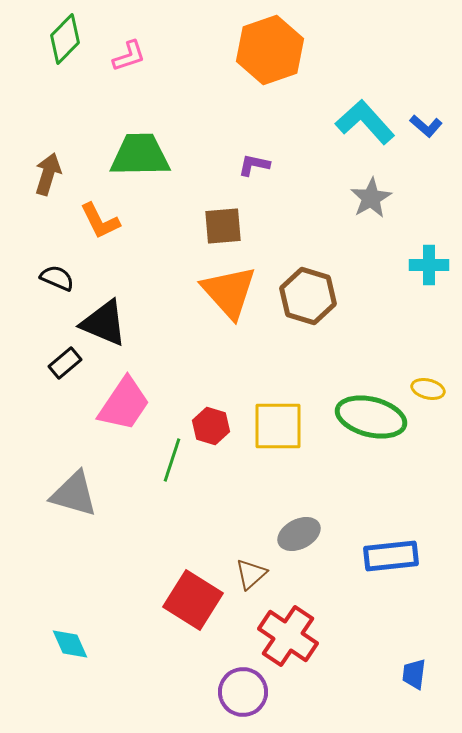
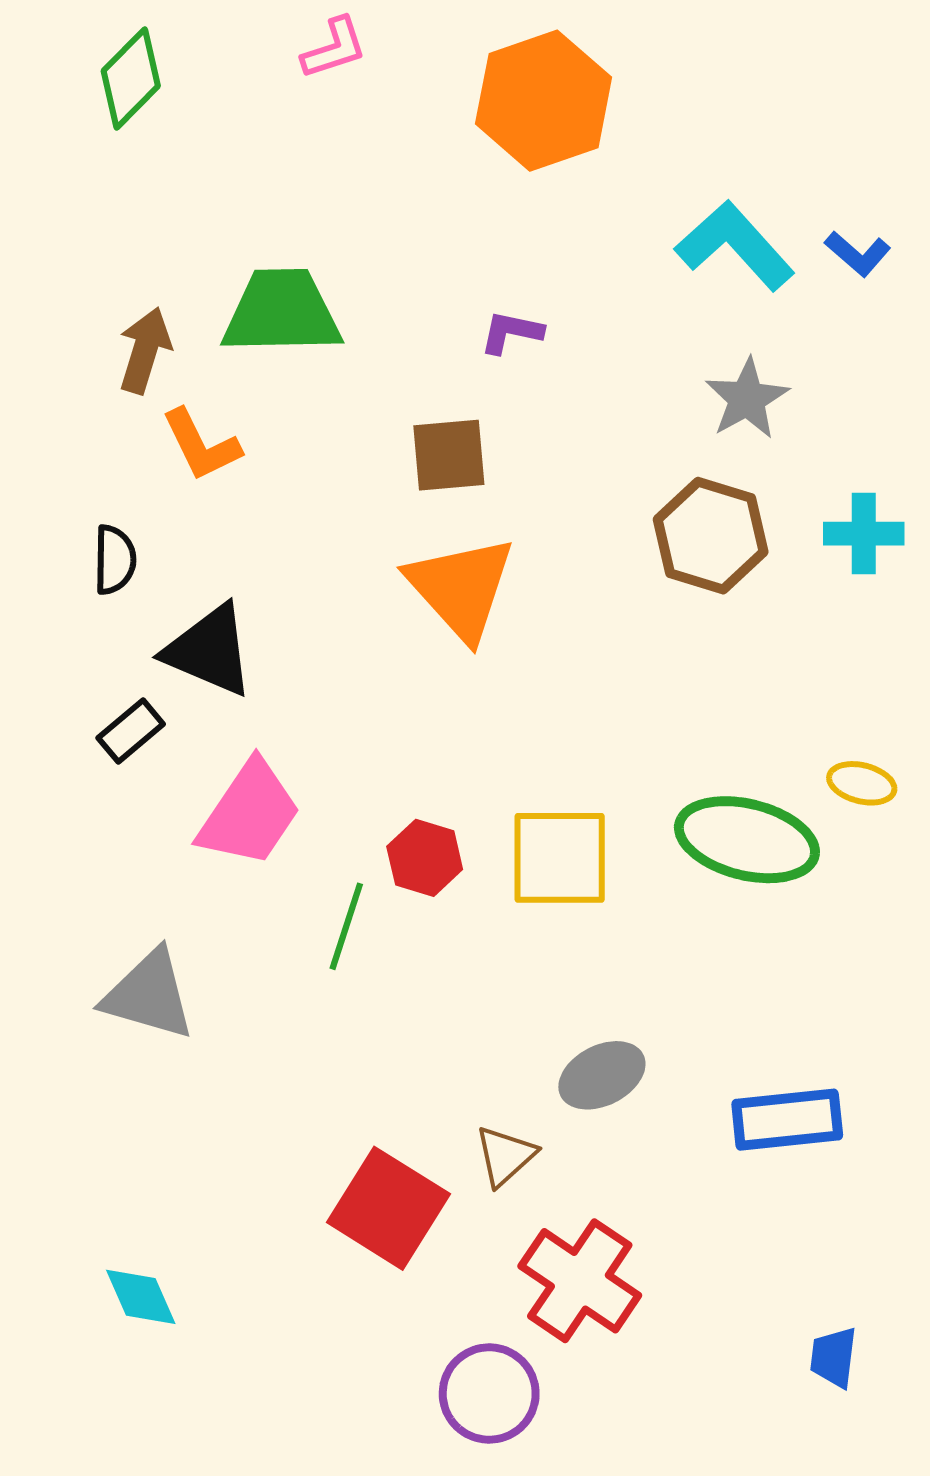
pink L-shape: (129, 56) -> (334, 48), moved
brown arrow: (48, 174) -> (145, 350), moved
black semicircle: (57, 278) -> (115, 560), turned 68
brown hexagon: (308, 296) -> (711, 536), moved

